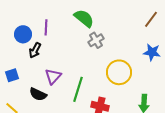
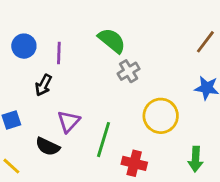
blue circle: (23, 34) -> (24, 46), moved

